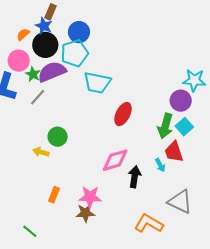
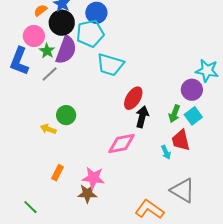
purple semicircle: (52, 72) -> (66, 50), turned 128
green arrow: (165, 126) -> (174, 114), size x0.7
black arrow: (135, 177) -> (142, 117), moved

